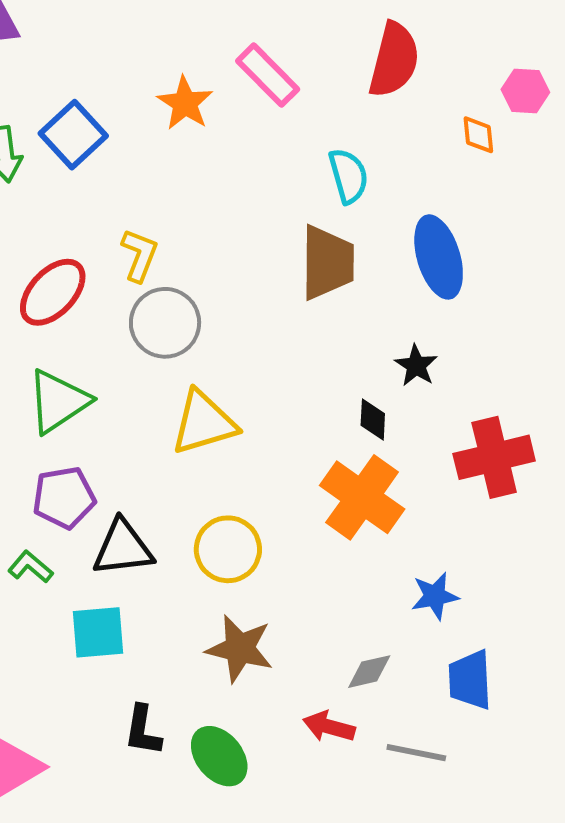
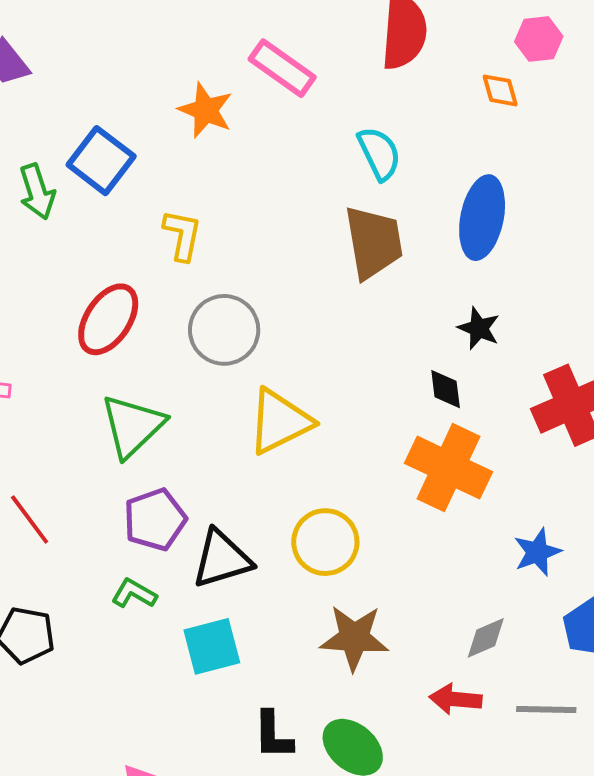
yellow L-shape: (140, 255) -> (182, 235), moved
blue ellipse: (439, 257) -> (482, 218), turned 38

